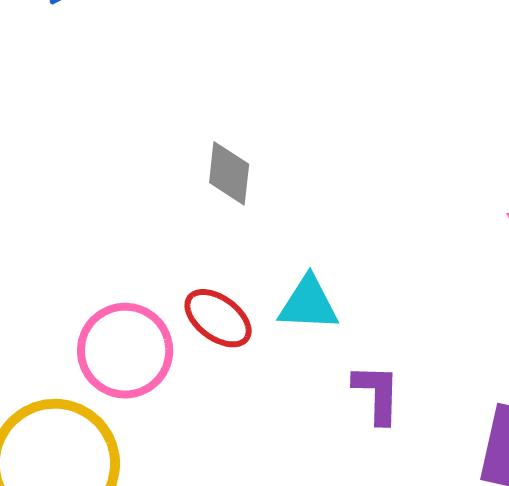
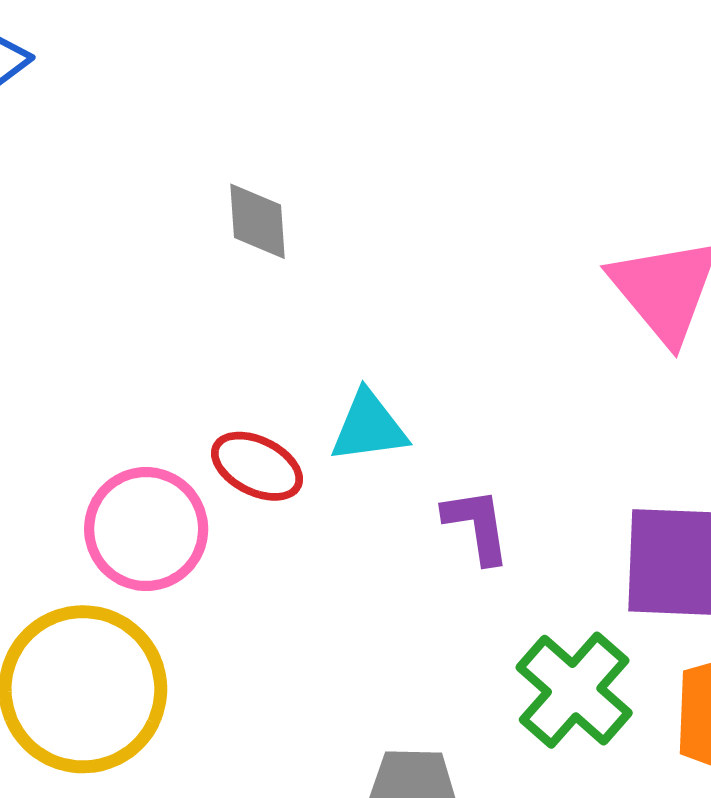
gray diamond: (229, 173) -> (257, 221), moved

